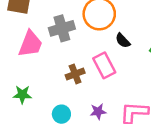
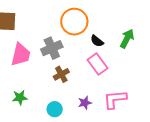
gray cross: (62, 28) -> (52, 48), moved
pink rectangle: (104, 65) -> (98, 64), moved

